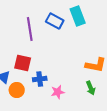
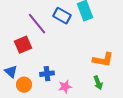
purple line: (30, 29) -> (37, 24), turned -30
red square: (23, 63) -> (23, 45), moved, turned -36

